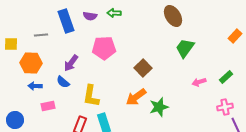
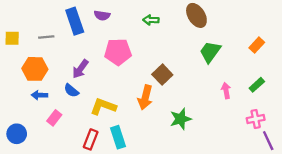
green arrow: (114, 13) -> (151, 20), moved
orange rectangle: (235, 36) -> (257, 45), moved
yellow square: (11, 44) -> (12, 38), moved
pink arrow: (199, 82) -> (226, 91), turned 96
yellow L-shape: (91, 96) -> (103, 106), turned 100
orange arrow: (136, 97) -> (145, 97), moved, turned -40
pink rectangle: (48, 106) -> (54, 118), turned -40

